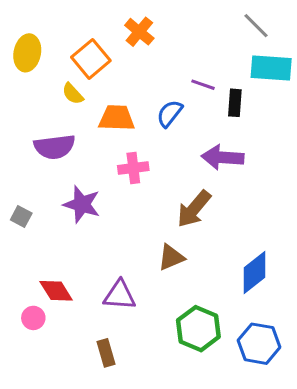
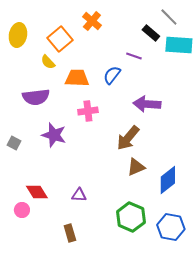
black rectangle: (235, 103) -> (151, 33), moved, turned -54
brown triangle: (171, 257) -> (136, 167), moved
purple triangle: (120, 295) -> (79, 195), size x0.7

